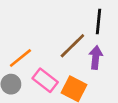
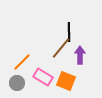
black line: (99, 21) -> (69, 32), moved

